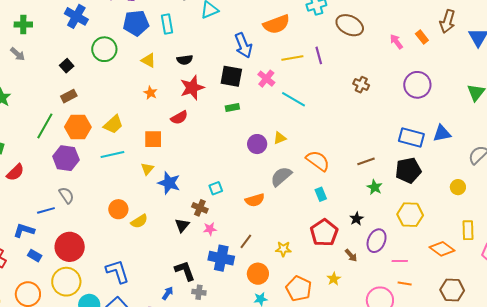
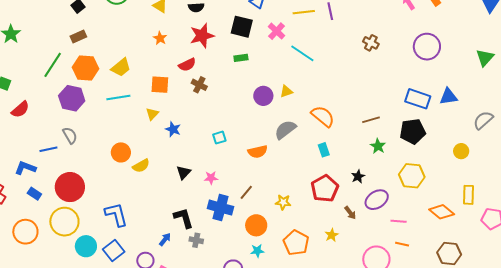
blue star: (169, 183) -> (173, 129), size x0.7
brown cross: (200, 208) -> (199, 85), moved
purple ellipse: (377, 241) -> (377, 200), turned 30

